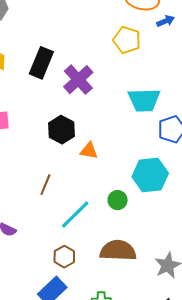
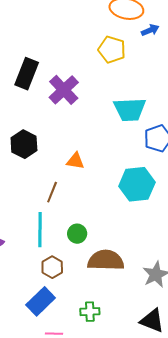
black hexagon: (61, 130) -> (24, 144), moved
brown line: (45, 185) -> (52, 192), moved
green circle: (118, 200) -> (77, 234), moved
cyan line: (75, 214) -> (40, 230), moved, turned -44

